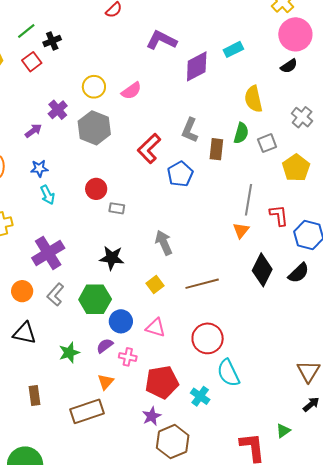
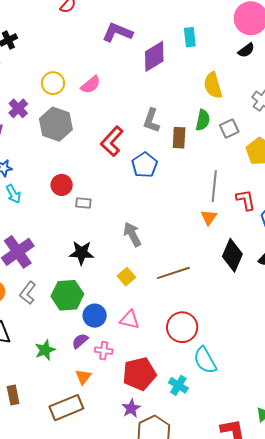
cyan rectangle: (233, 49) -> (190, 37), turned -66

